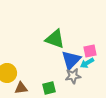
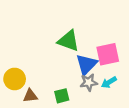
pink square: (90, 51) -> (108, 54), size x1.5
cyan arrow: (87, 63) -> (109, 82), moved

